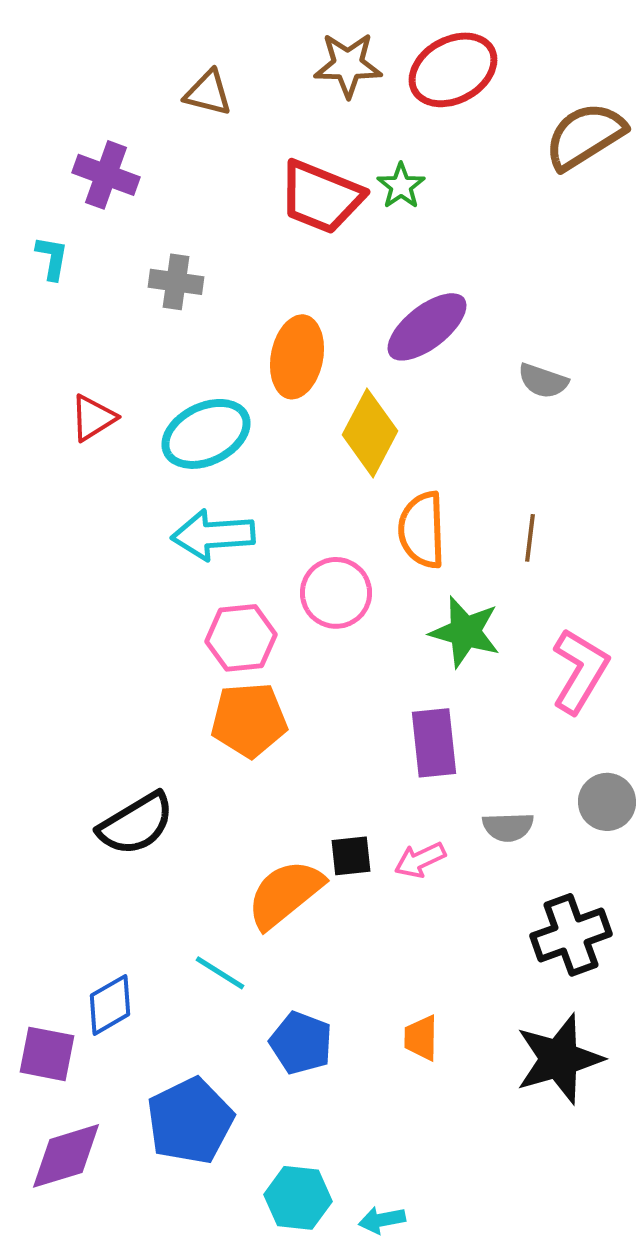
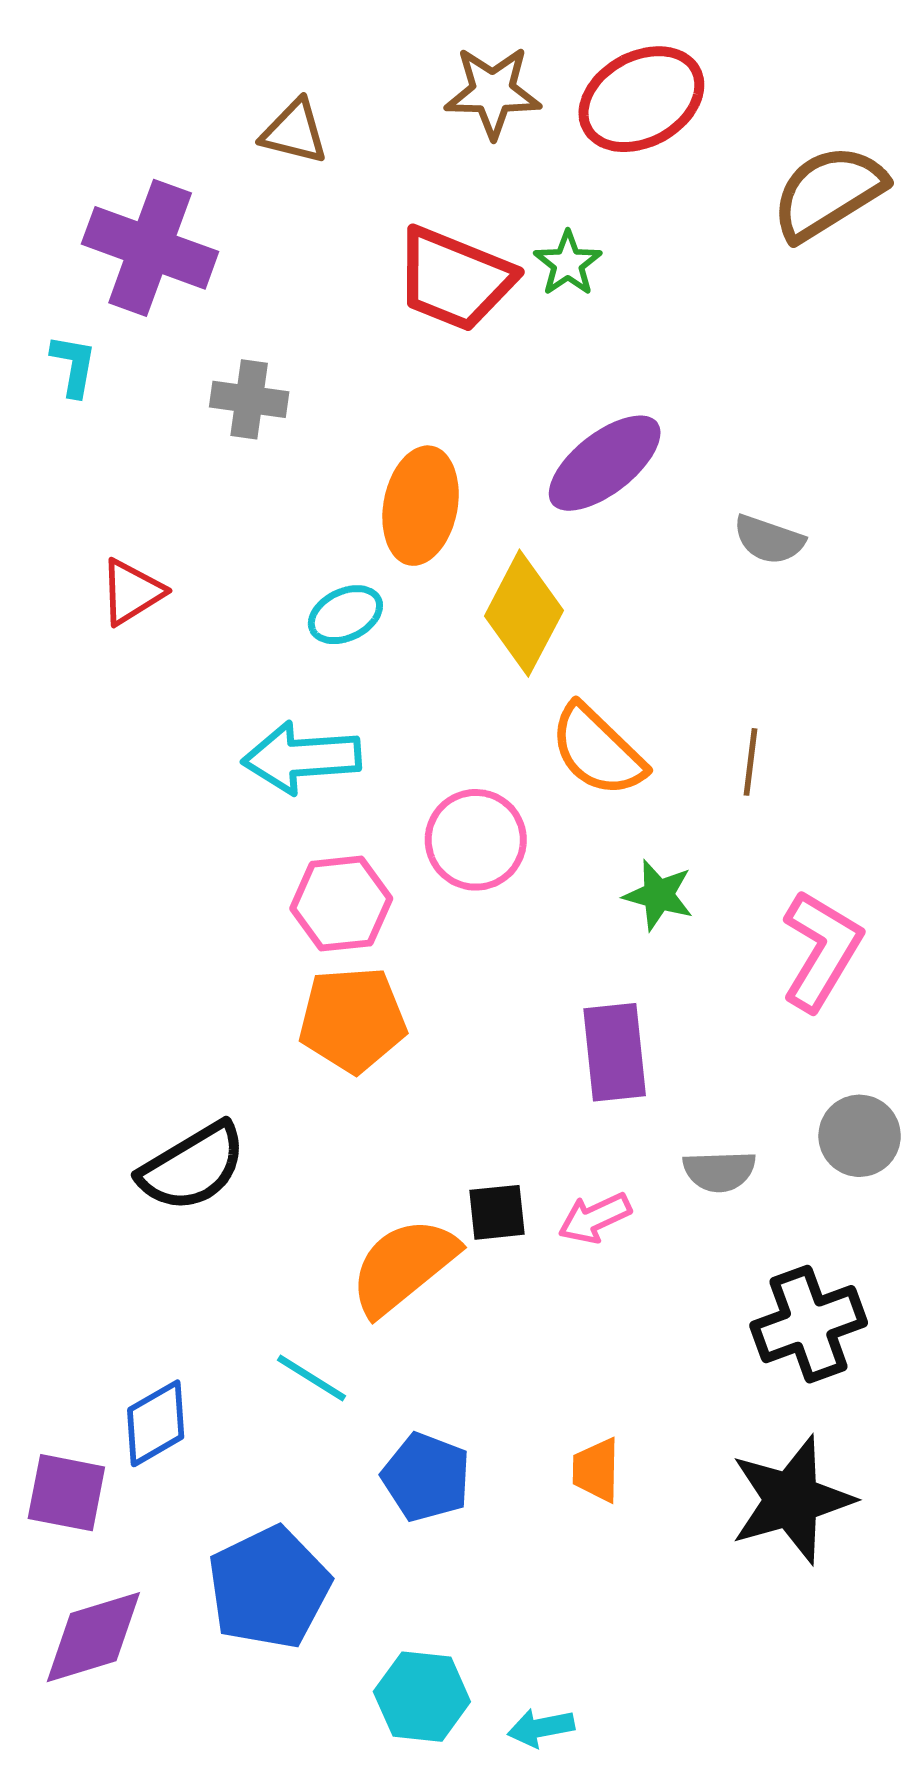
purple cross: (106, 175) -> (150, 248), size x1.4
cyan ellipse: (206, 434) -> (345, 615), moved, size x0.6
orange semicircle: (422, 530) -> (598, 751), turned -44
green star: (465, 632) -> (658, 895), size x0.7

